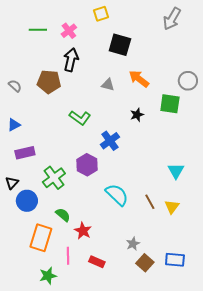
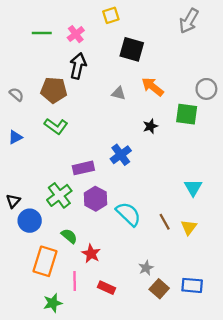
green L-shape: (80, 118) -> (56, 126), moved
purple rectangle: (25, 153) -> (83, 168), moved
purple hexagon: (87, 165) -> (96, 199), moved

